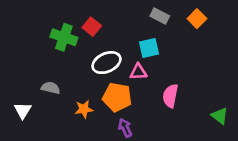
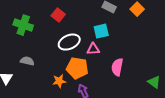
green cross: (64, 37) -> (23, 25), moved
orange star: (84, 109) -> (59, 81), moved

